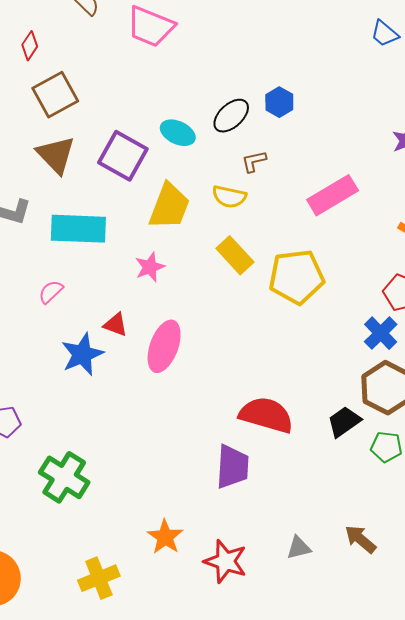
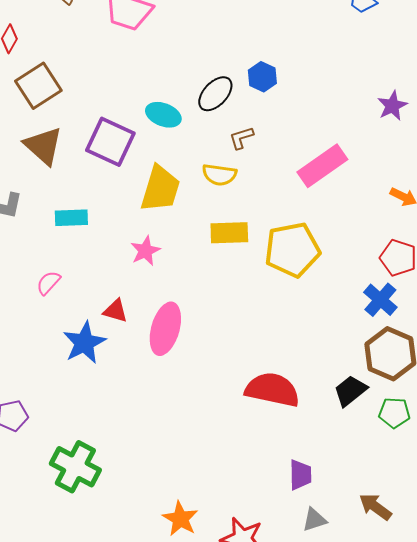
cyan rectangle: (78, 229) -> (71, 218), size x0.6
yellow rectangle: (235, 255) -> (229, 233), turned -45
purple trapezoid: (232, 467) -> (300, 475), moved, size x0.7

